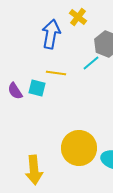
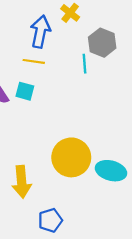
cyan line: (91, 63) -> (85, 64), turned -54
yellow line: (56, 73) -> (34, 61), moved

